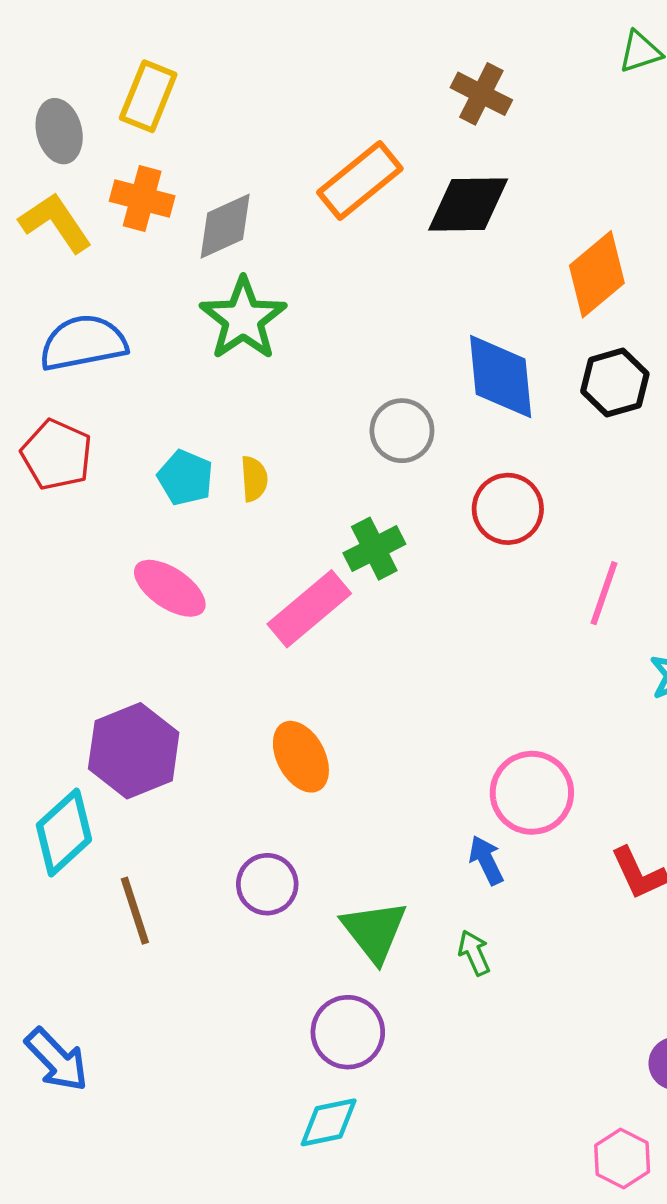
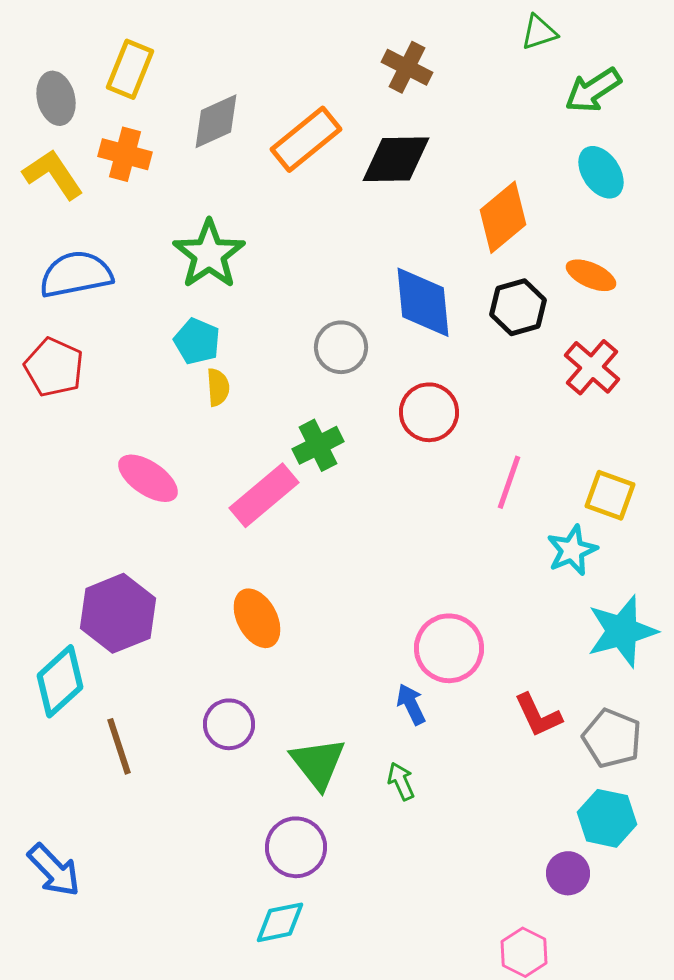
gray diamond: (225, 226) -> (216, 121), moved
cyan pentagon: (185, 478) -> (197, 341), moved

